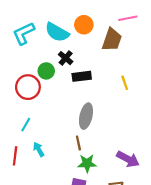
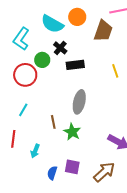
cyan L-shape: (24, 33) -> (21, 39), moved, turned -30
brown line: (78, 143) -> (53, 122), moved
cyan arrow: (39, 149) -> (35, 151), moved, turned -128
green star: (87, 163) -> (72, 132), moved, turned 30

